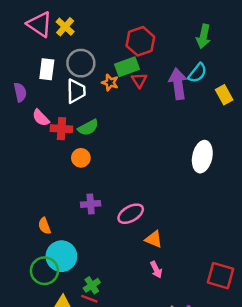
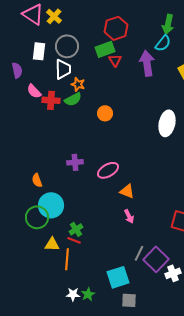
cyan semicircle: (197, 73) -> (163, 43), moved
orange star: (110, 83) -> (78, 84), moved
orange circle: (81, 158) -> (105, 113), moved

